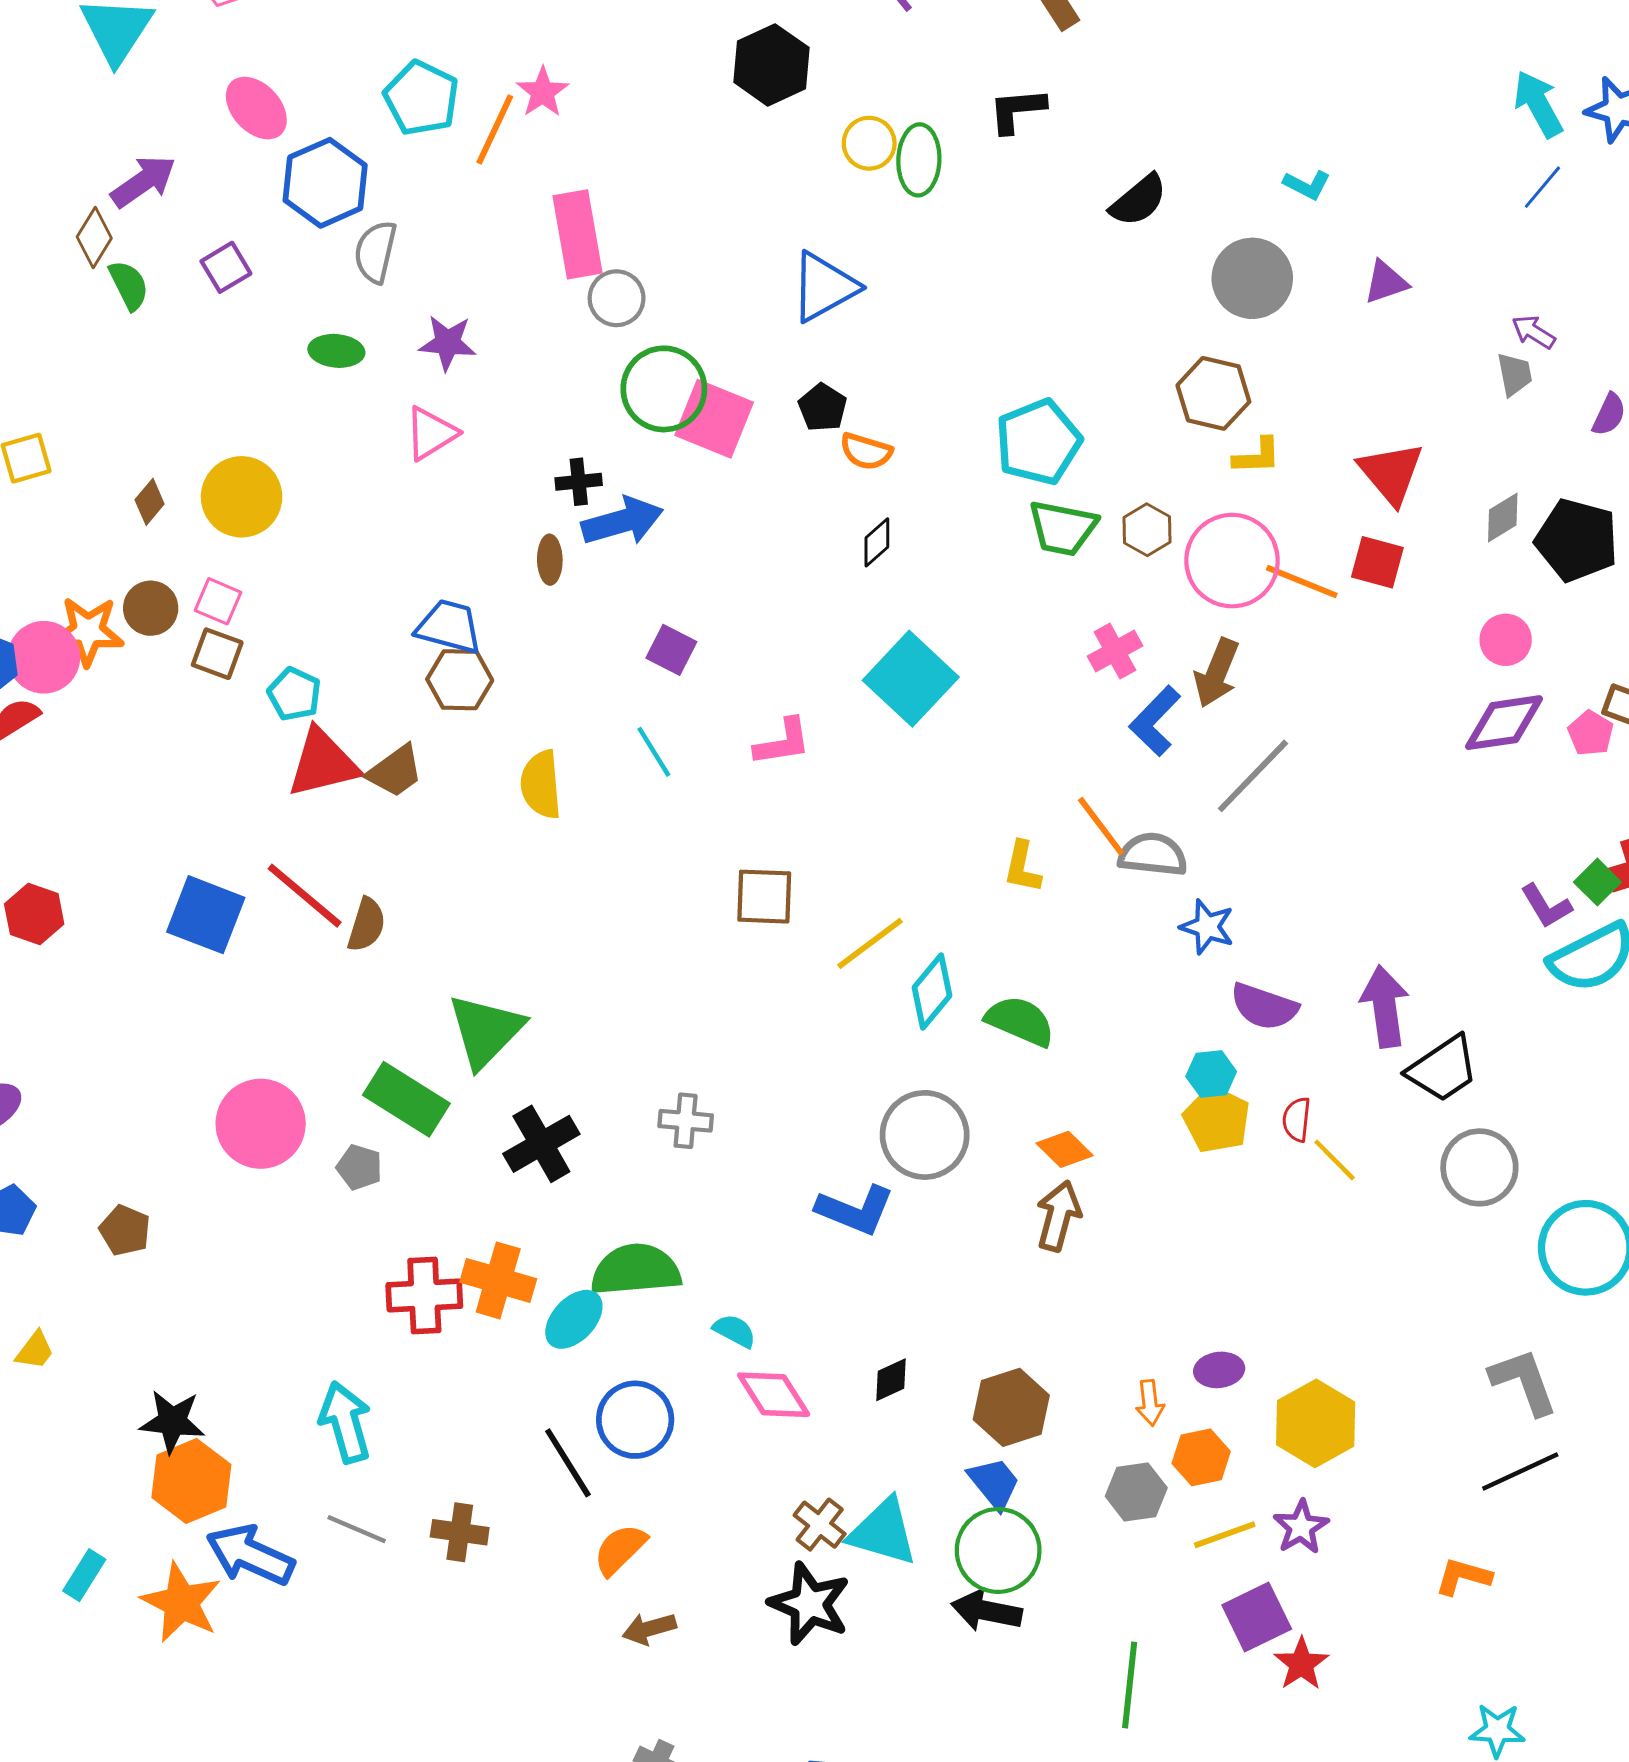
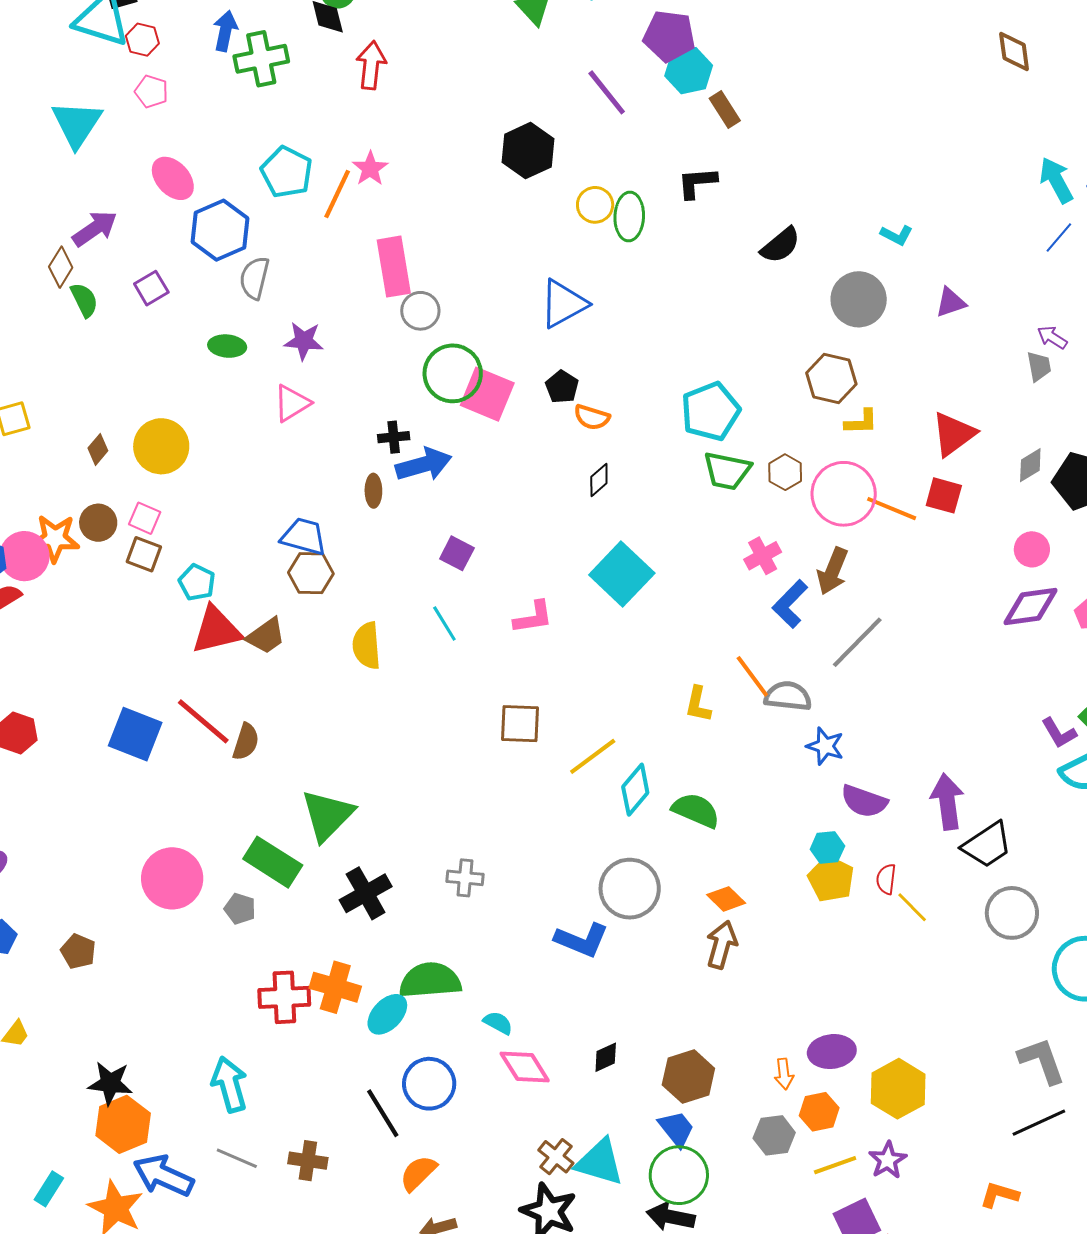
red triangle: (1391, 473) -> (954, 434), turned 33
purple ellipse: (1219, 1370) -> (832, 1052), size x1.4

